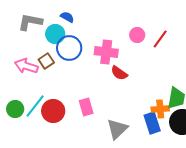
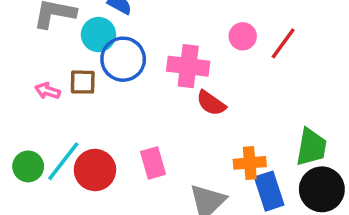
brown square: (46, 61) -> (83, 82), turned 35
pink arrow: (26, 66) -> (47, 91), size x0.6
orange cross: (160, 109) -> (250, 163), moved

